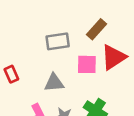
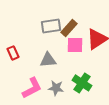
brown rectangle: (97, 29) -> (69, 28), moved

